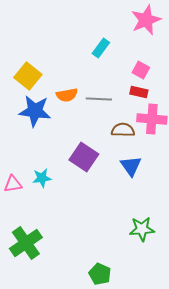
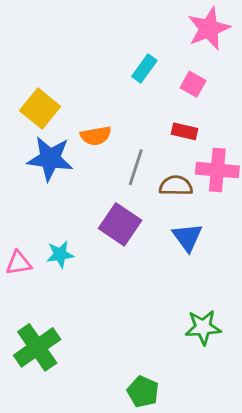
pink square: (141, 70) -> (193, 84), moved
red rectangle: (139, 92) -> (184, 131), moved
gray line: (99, 99) -> (136, 167), moved, turned -75

